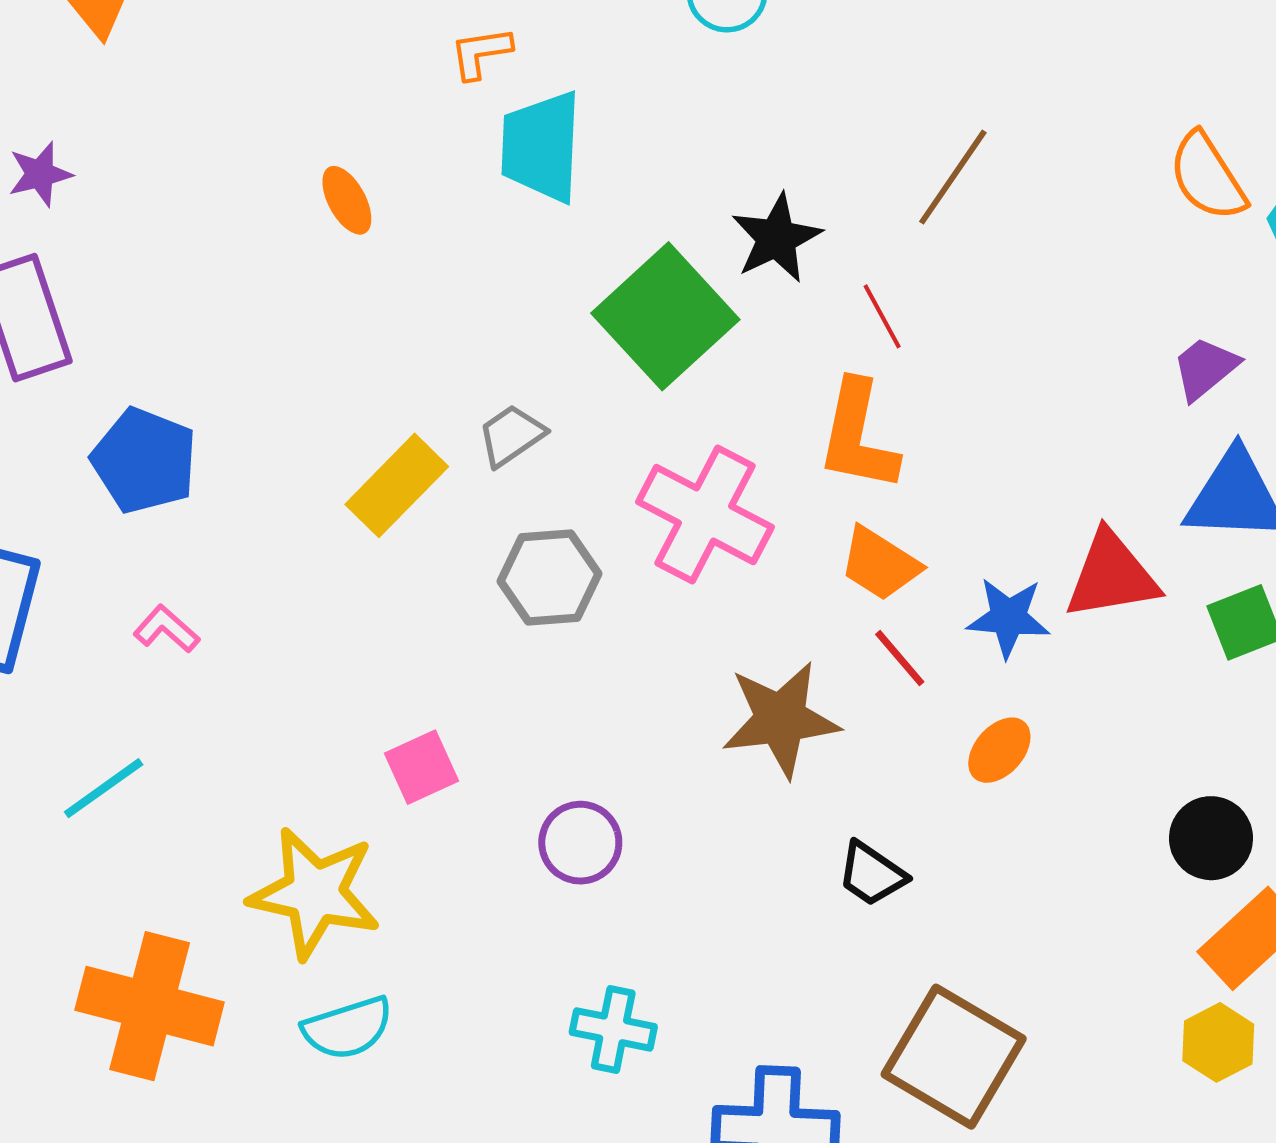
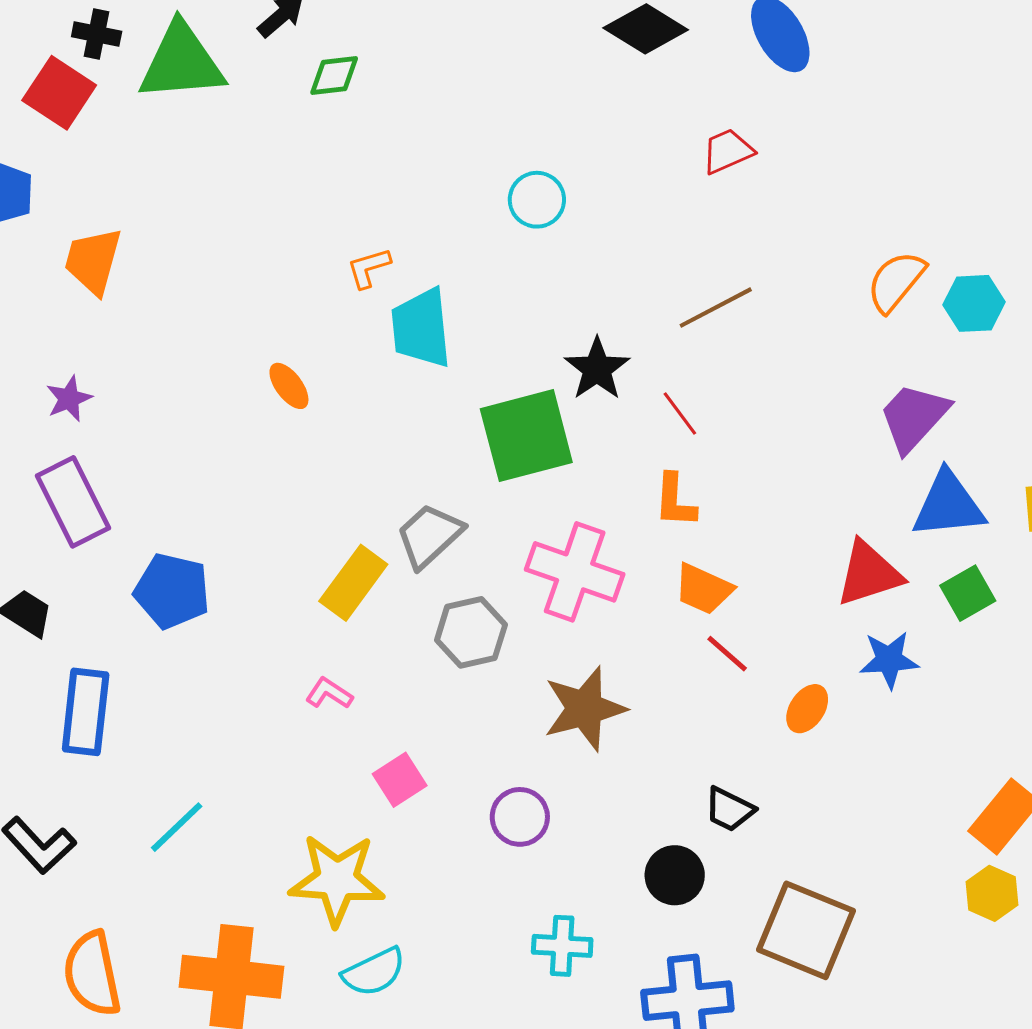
brown line: (953, 177) -> (716, 308), turned 36
orange semicircle: (1207, 177) -> (896, 281), turned 80
green square: (665, 316) -> (526, 436), turned 36
purple trapezoid: (1205, 368) -> (914, 417), size x1.5
gray trapezoid: (511, 435) -> (429, 536), size x1.4
orange L-shape: (858, 436) -> (675, 501), size x0.7
blue star: (1008, 618) -> (889, 660), moved
pink L-shape: (166, 629) -> (329, 693), moved
brown star: (781, 719) -> (585, 709), moved
black circle: (1211, 838) -> (675, 875), moved

